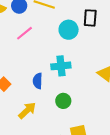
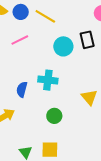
black rectangle: (90, 18) -> (87, 40), turned -30
green circle: (63, 101) -> (54, 116), moved

